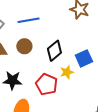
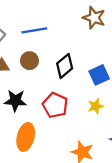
yellow star: (67, 72) -> (96, 106), moved

